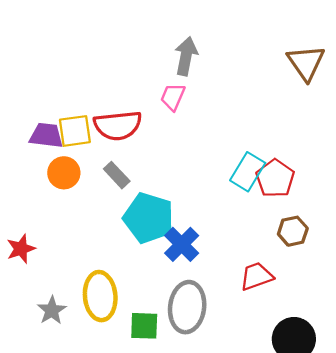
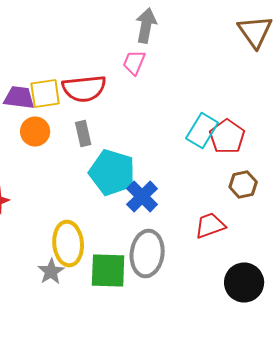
gray rectangle: (117, 175) -> (83, 134), turned 30
gray star: (52, 310) -> (51, 272), moved
green square: (144, 326) -> (108, 270), size x1.4

